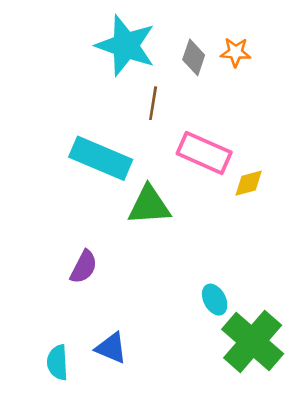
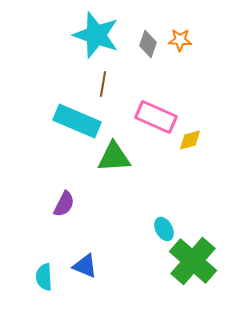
brown line: (153, 103) -> (103, 84), moved

